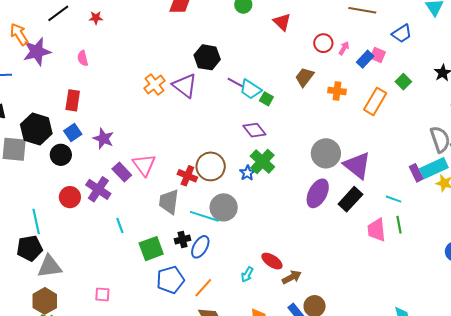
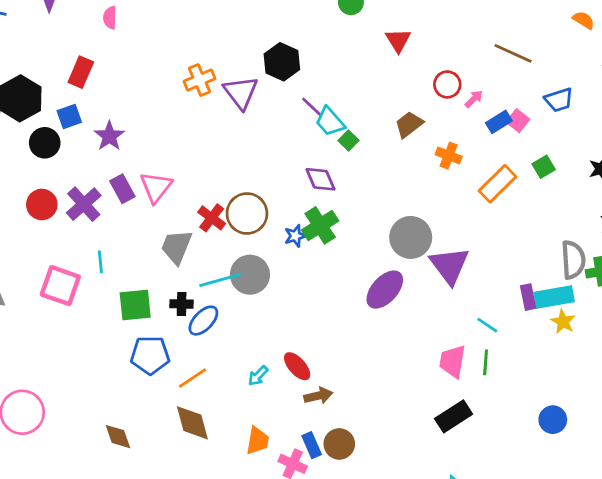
black rectangle: (350, 199) -> (454, 416), moved
cyan line: (204, 216) -> (220, 280), turned -48
pink square: (102, 294) -> (60, 286), moved, size x1.8

